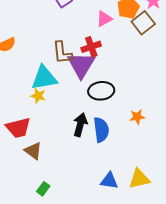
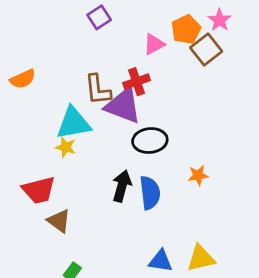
purple triangle: (81, 65) -> (123, 106), turned -40

